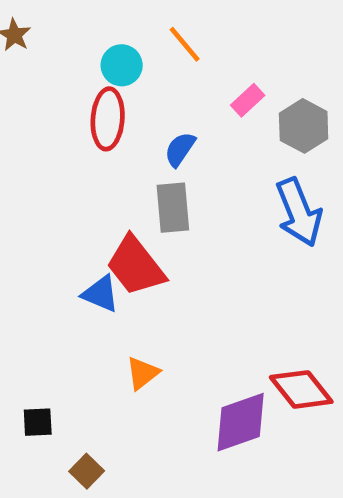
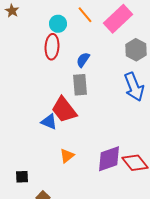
pink rectangle: (248, 100) -> (118, 19), moved, size x2.0
purple diamond: (241, 422) -> (109, 159), moved

